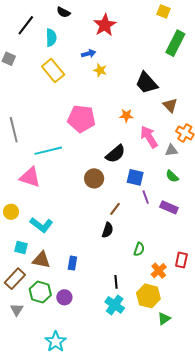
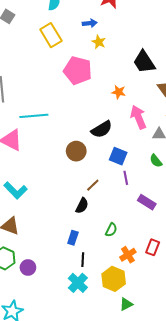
pink pentagon: (81, 119) -> (78, 70), moved
purple rectangle: (169, 207) -> (147, 202), moved
blue rectangle: (72, 263) -> (73, 238), moved

